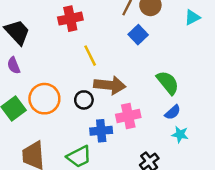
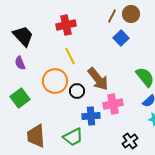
yellow line: (90, 56) -> (70, 56), moved
brown arrow: (110, 85) -> (98, 79), turned 45
orange circle: (44, 99) -> (55, 81), moved

